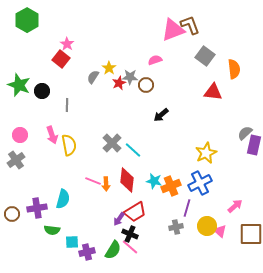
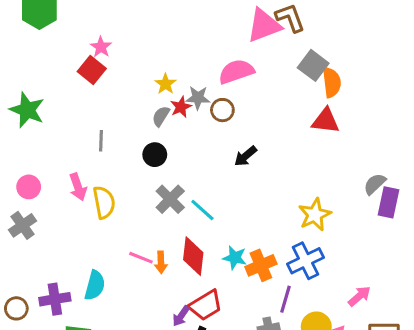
pink semicircle: (155, 60) -> (236, 72), size x1.6
orange semicircle: (234, 69) -> (332, 82), moved
gray semicircle: (93, 77) -> (161, 116), moved
black circle: (42, 91) -> (155, 155), moved

